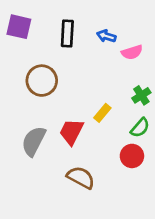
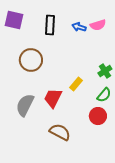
pink semicircle: (132, 52) -> (98, 25), moved

